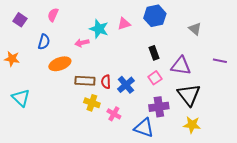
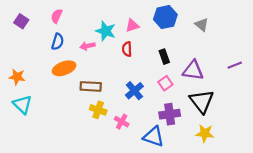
gray triangle: (195, 29) -> (202, 25), moved
blue semicircle: (44, 42) -> (58, 42), moved
orange star: (12, 59) -> (17, 77), moved
purple line: (220, 61) -> (235, 65), turned -32
red semicircle: (106, 82) -> (127, 49), moved

